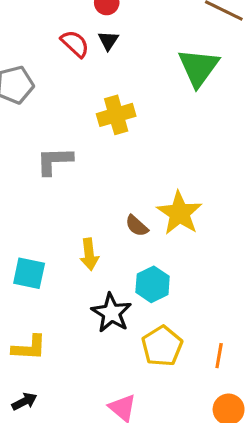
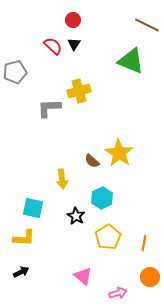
green triangle: (198, 67) -> (131, 61), turned -44
gray L-shape: (54, 161) -> (49, 108), moved
cyan square: (29, 273) -> (33, 208), moved
black star: (111, 313) -> (76, 216), size x0.7

